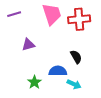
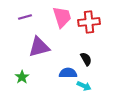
purple triangle: (28, 45) -> (39, 47), size x1.6
green star: (34, 82) -> (22, 77), moved

